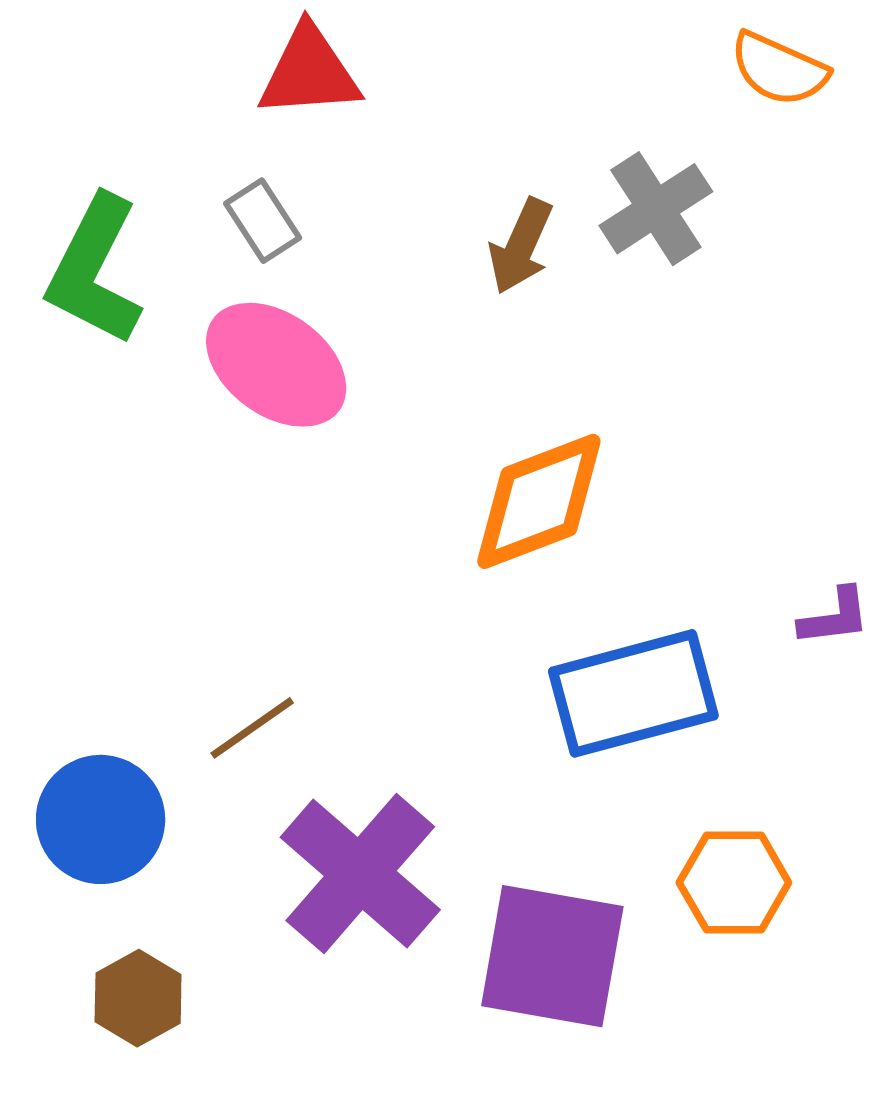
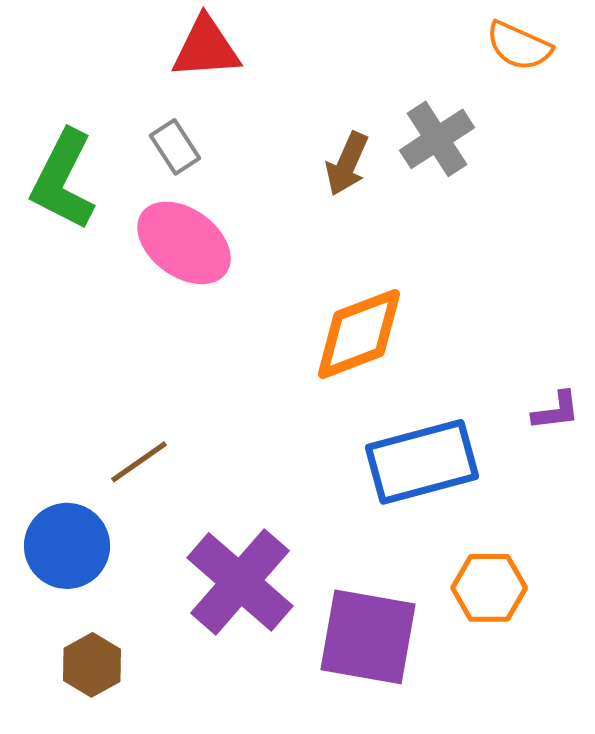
brown line: (252, 728) -> (139, 462), moved

